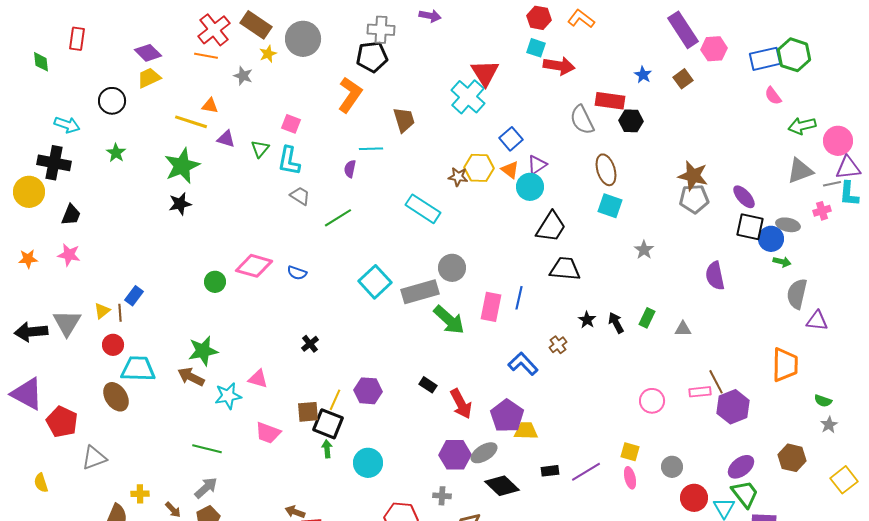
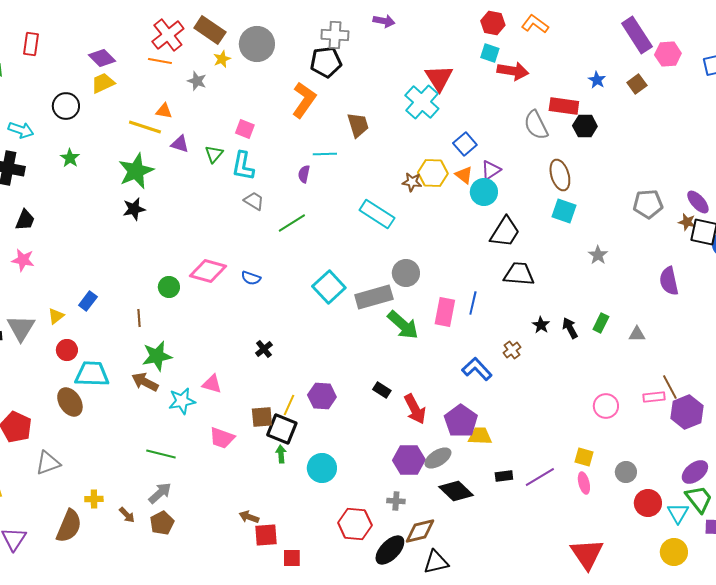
brown star: (693, 176) -> (687, 222), moved, size x0.6
brown line: (120, 313) -> (139, 318), moved

